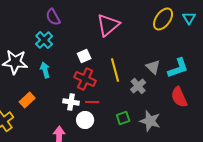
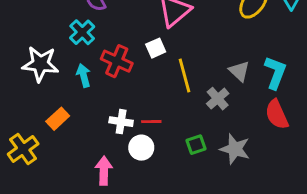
white square: (84, 56) -> (156, 48), moved
cyan L-shape: (178, 68) -> (275, 73), turned -50
red cross: (85, 79) -> (117, 61), moved

